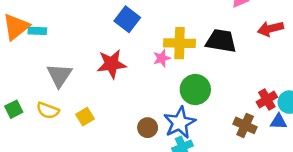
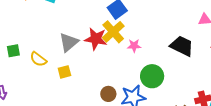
yellow cross: (180, 43) -> (113, 32), moved, turned 30
gray triangle: (59, 75) -> (69, 42), moved

